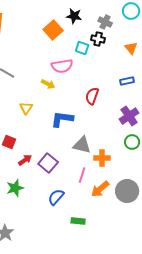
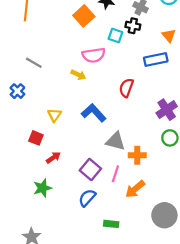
blue rectangle: (127, 81) -> (156, 59), moved, size x1.5
yellow triangle: (26, 108) -> (54, 115), moved
blue L-shape: (62, 119) -> (94, 113), turned 40
purple square: (48, 163) -> (90, 169), moved
gray circle: (127, 191) -> (164, 215), moved

